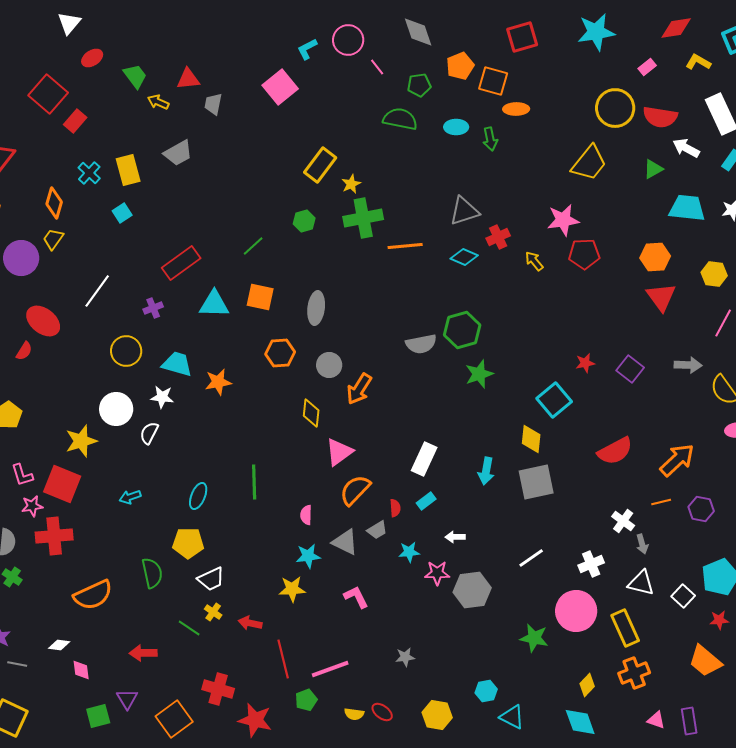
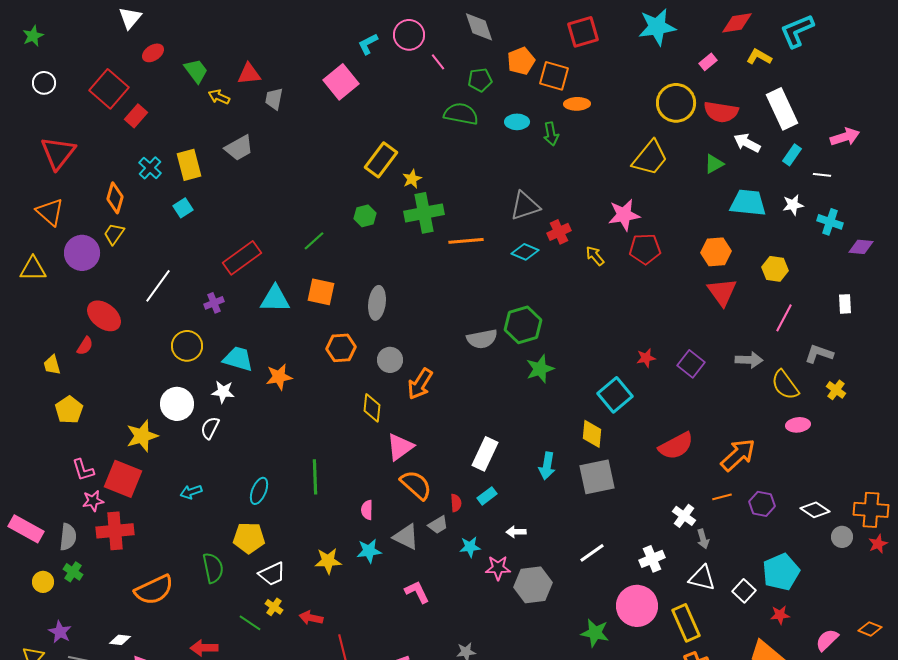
orange semicircle: (355, 490) -> (416, 485), turned 88
yellow star: (292, 589) -> (328, 561), moved

